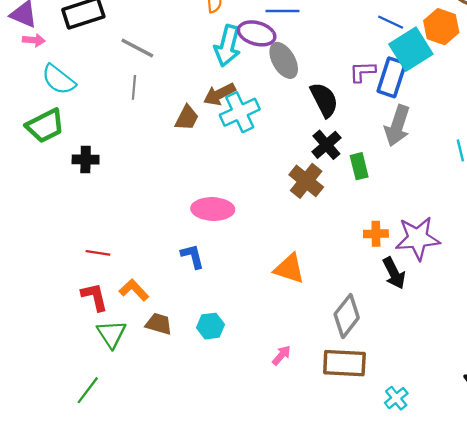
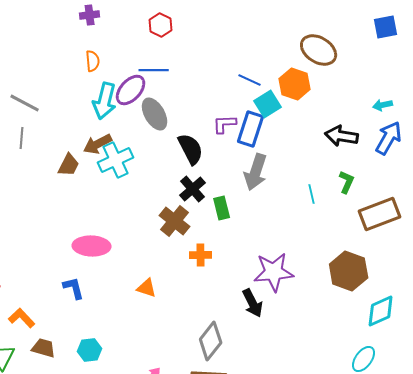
purple ellipse: (257, 33) -> (131, 90), turned -64
cyan square: (411, 49) -> (268, 104), size x0.7
orange cross: (376, 234) -> (201, 255), moved
orange triangle: (289, 269) -> (147, 288), moved, size x0.7

